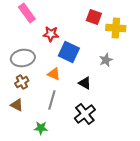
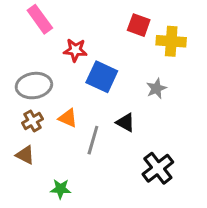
orange triangle: (54, 74) -> (68, 118), moved
gray line: (52, 100) -> (93, 140), moved
black cross: (85, 114) -> (158, 168), moved

